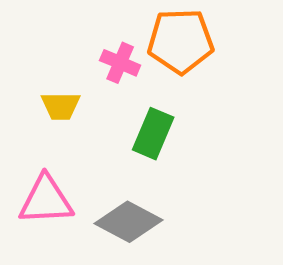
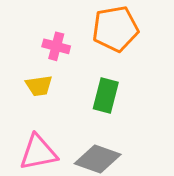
pink cross: (120, 63) -> (56, 46), moved

